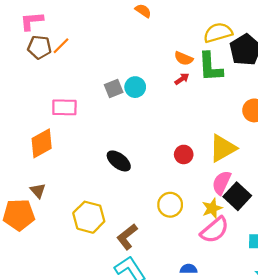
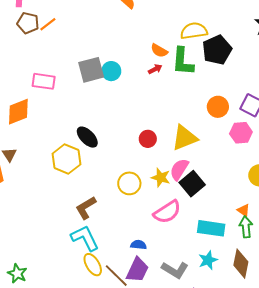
gray square: (114, 89) -> (91, 70), size x1.5
yellow star: (212, 208) -> (161, 177), moved, turned 30
yellow hexagon: (89, 217) -> (66, 159), moved

